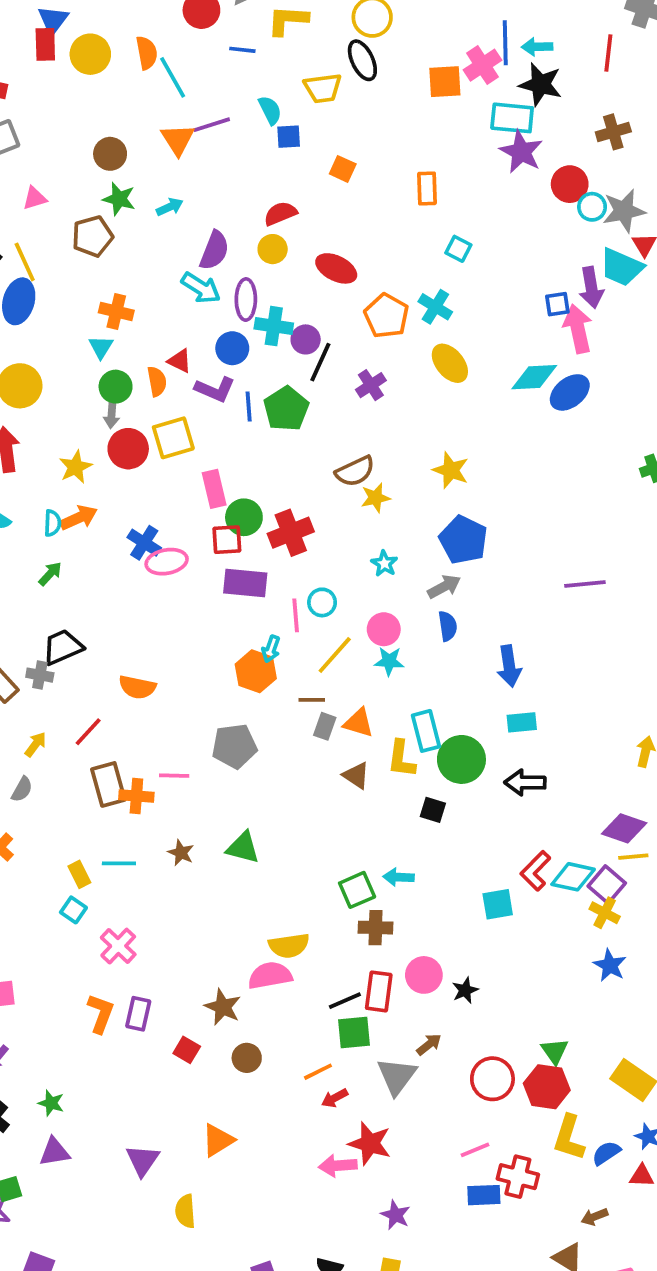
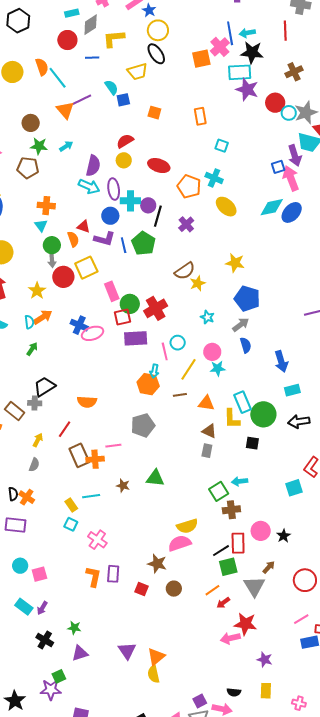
brown pentagon: (92, 236) -> (28, 168), turned 30
gray rectangle: (325, 726) -> (207, 451), moved
orange triangle: (218, 1140) -> (156, 657), moved

